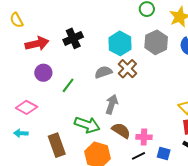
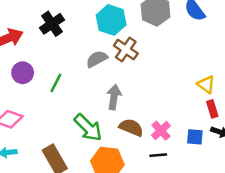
green arrow: (87, 125) -> (88, 128), turned 35
pink cross: (144, 137) -> (161, 131), turned -35
blue square: (164, 153) -> (195, 137), moved
black line: (138, 156) -> (158, 155), turned 32

